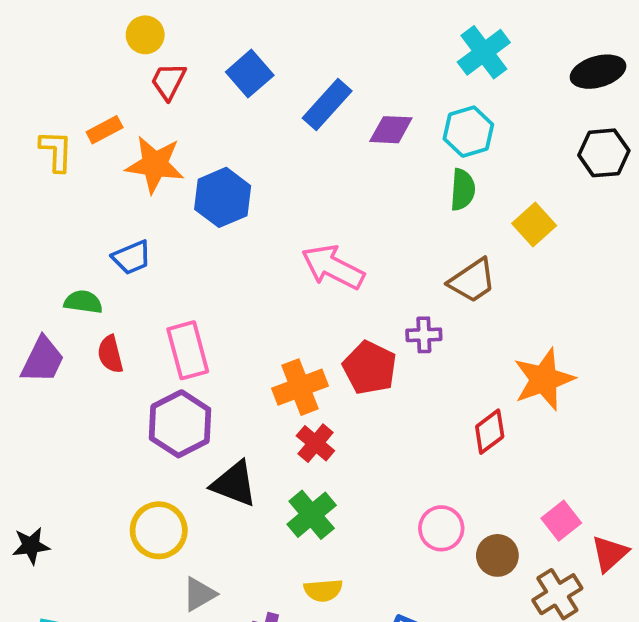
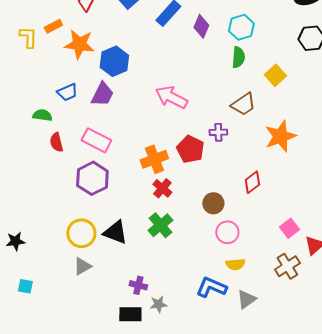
purple diamond: (391, 130) -> (201, 26), turned -70
pink rectangle: (188, 350) -> (96, 140), turned -48
purple trapezoid: (43, 360) -> (102, 94), moved
orange star: (544, 379) -> (280, 136), moved
black triangle: (234, 484) -> (115, 232), moved
brown circle: (497, 555) -> (213, 203), moved
yellow semicircle: (323, 590) -> (235, 264), moved
gray triangle: (199, 594) -> (82, 266), moved

